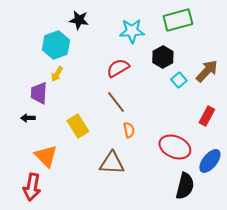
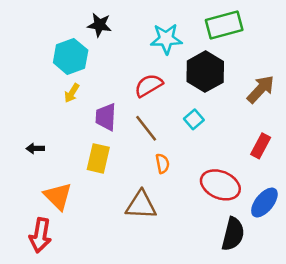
black hexagon: (163, 57) -> (205, 72), size x1.4
cyan square: (179, 80) -> (194, 119), moved
purple trapezoid: (39, 93) -> (106, 117), moved
yellow rectangle: (78, 126) -> (98, 158), turned 45

